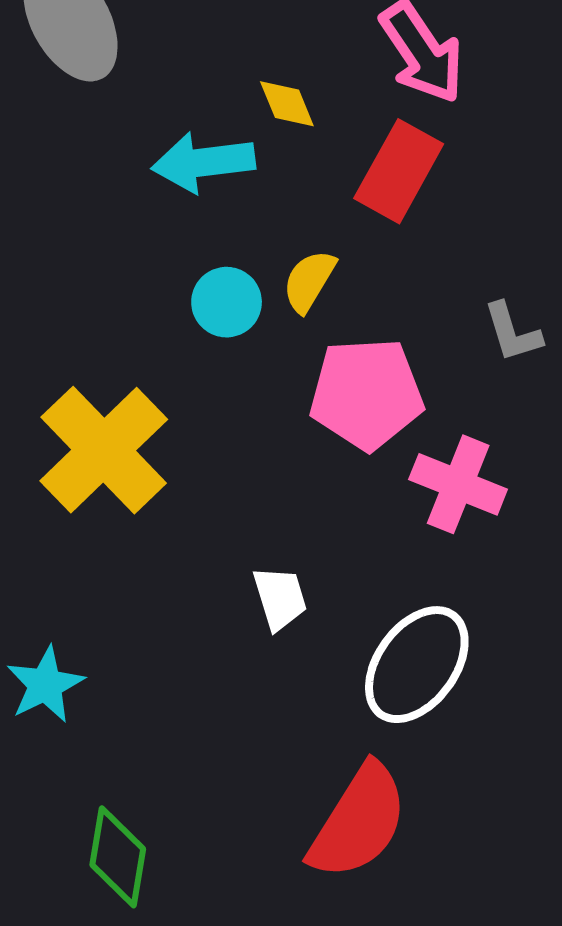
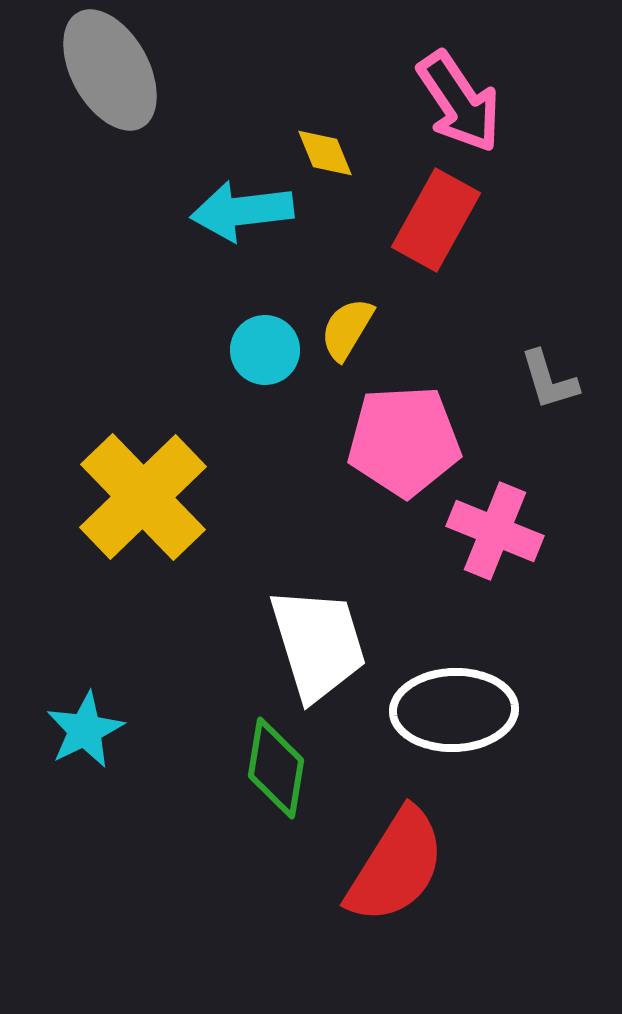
white trapezoid: (280, 598) -> (318, 644), size x1.8
white ellipse: (417, 665) -> (454, 710), turned 52
green diamond: (118, 857) -> (276, 768), moved

